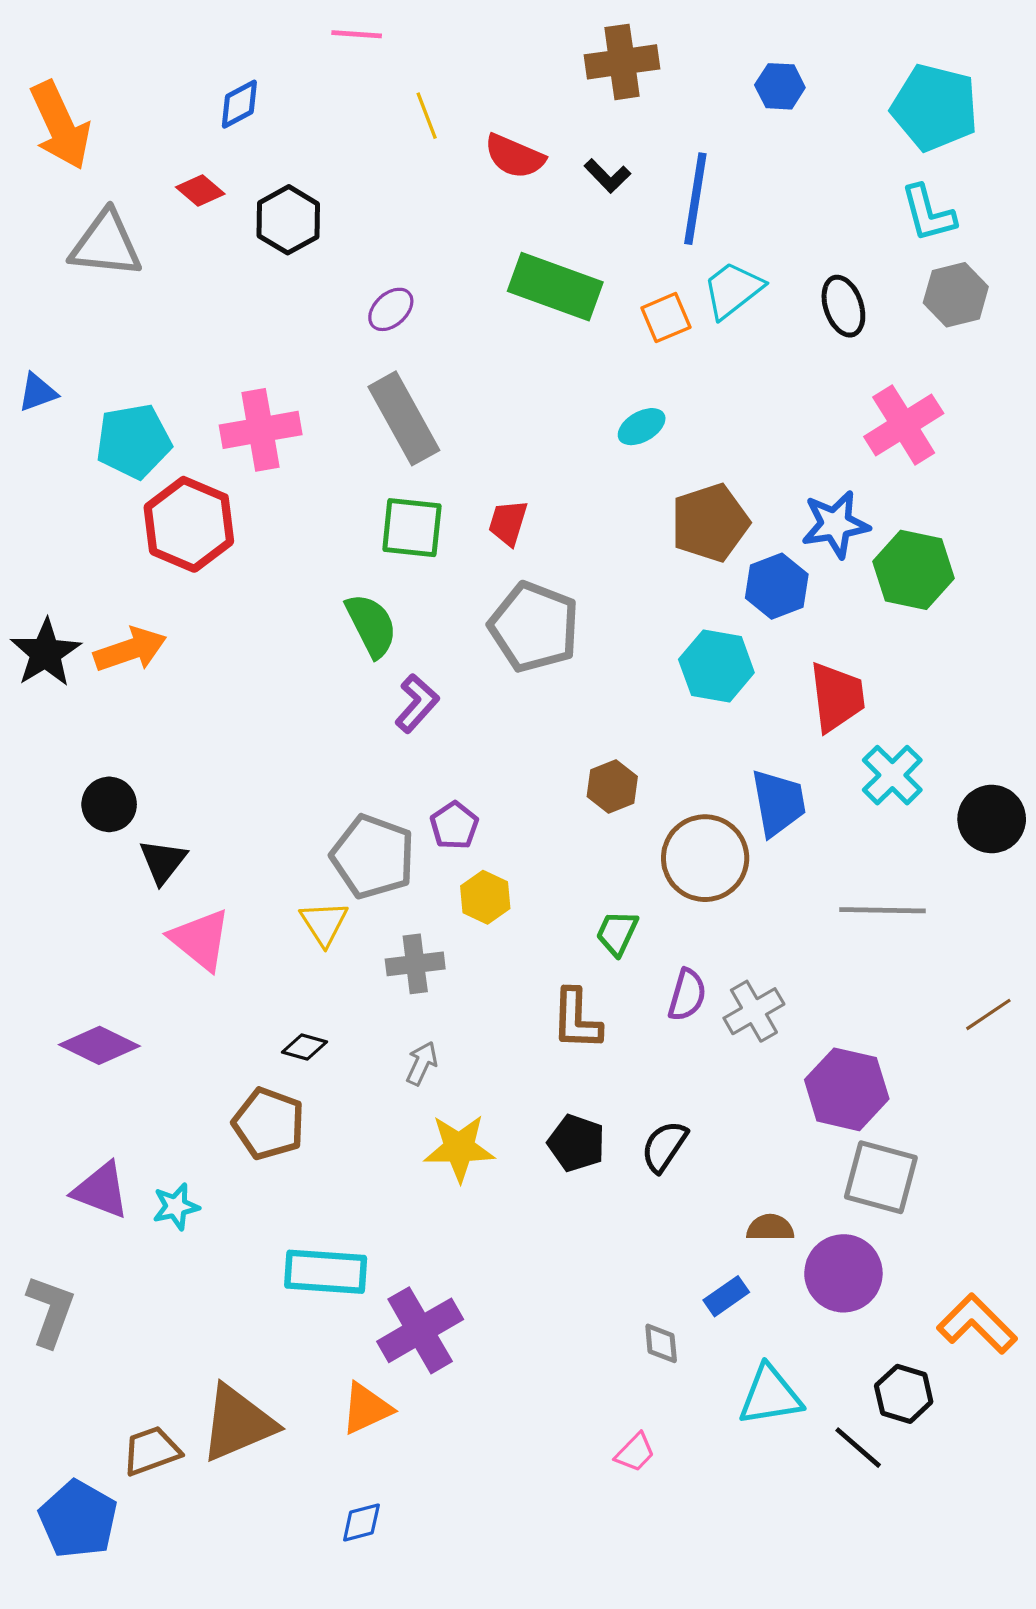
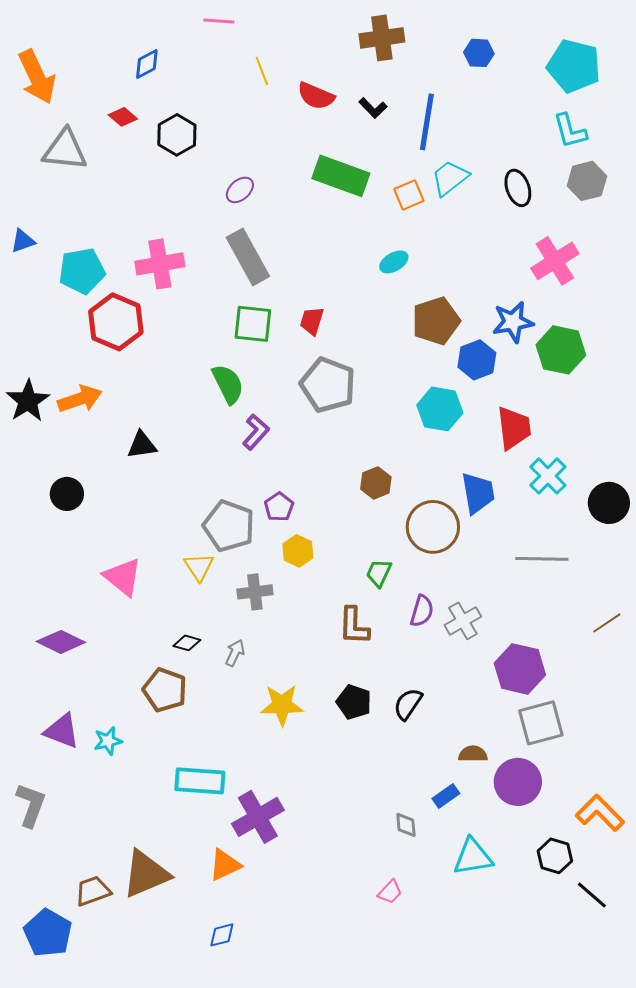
black triangle: (163, 861) -> (142, 445), moved, turned 44
gray arrow: (422, 1063) -> (235, 653), moved
gray square: (881, 1177) -> (541, 723), turned -30
black line: (858, 1448) -> (592, 895), moved

